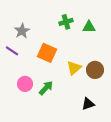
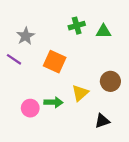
yellow triangle: (74, 68) -> (80, 93), moved
pink circle: (25, 84) -> (30, 108), moved
green arrow: (46, 88) -> (53, 102), turned 49

